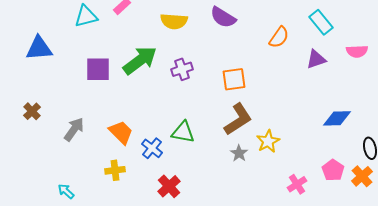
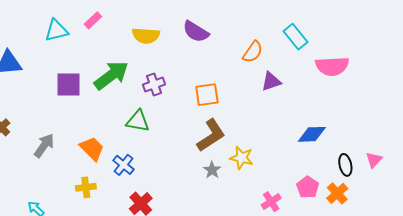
pink semicircle: (357, 51) -> (332, 66), size x1.5
purple triangle: (316, 59) -> (271, 81), moved
green triangle: (183, 132) -> (138, 121), moved
yellow star: (268, 141) -> (242, 158), turned -30

